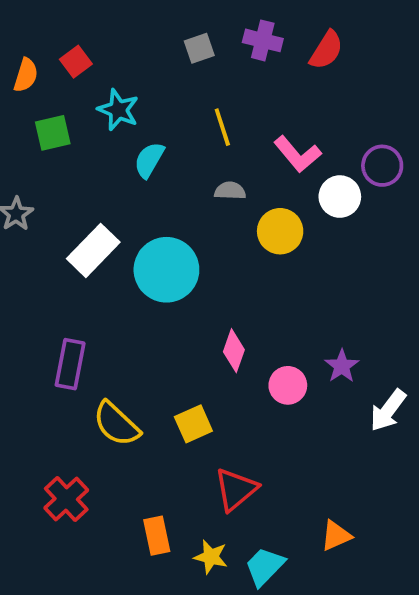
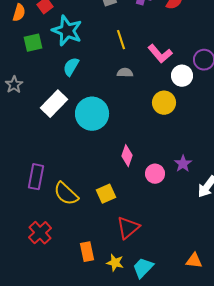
cyan star: (118, 110) -> (67, 31), size x1.4
cyan semicircle: (149, 160) -> (71, 67), moved
yellow circle: (280, 231) -> (164, 103), moved
purple rectangle: (70, 364) -> (36, 177), moved
orange triangle: (336, 536) -> (194, 261), moved, turned 30

